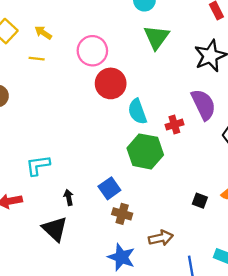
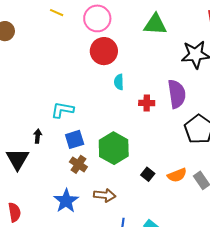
green triangle: (156, 37) -> (155, 24), turned 40
yellow line: (37, 59) -> (57, 13), moved
cyan semicircle: (137, 112) -> (119, 82), size x0.7
green hexagon: (145, 151) -> (114, 148), moved
cyan L-shape: (38, 165) -> (62, 110), moved

